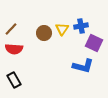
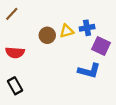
brown line: (11, 29) -> (12, 14), moved
yellow triangle: (62, 29) -> (67, 31), turned 40

